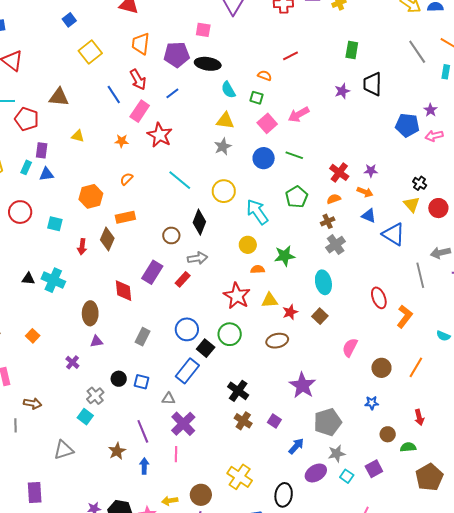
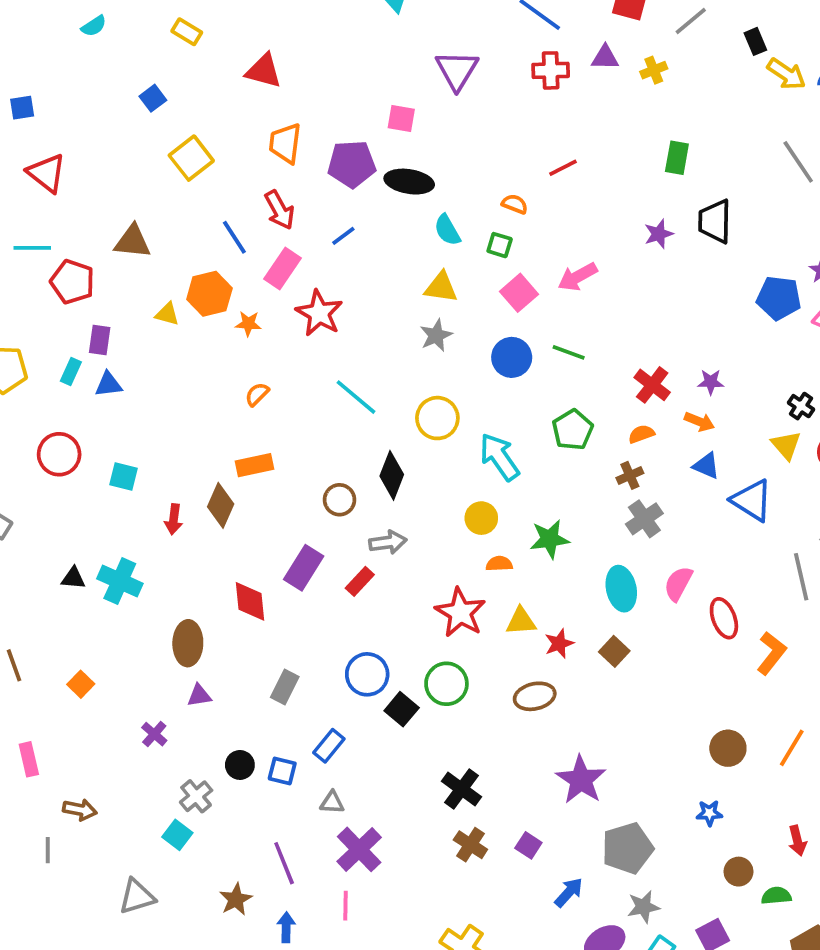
orange hexagon: (91, 196) -> (209, 294), moved
pink semicircle: (350, 347) -> (678, 584), moved
blue rectangle: (187, 371) -> (329, 746), moved, size x0.7

